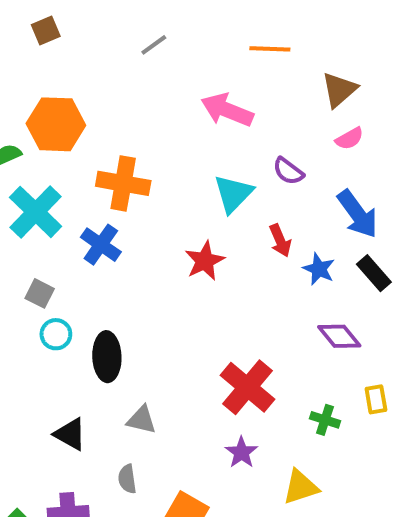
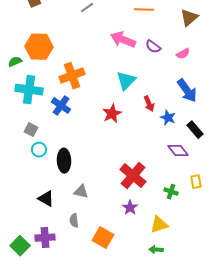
brown triangle: (339, 90) -> (189, 18), moved
purple semicircle: (288, 171) -> (153, 47), moved
orange cross: (123, 183) -> (72, 76), turned -30
cyan cross: (36, 212) -> (29, 90), turned -36
black rectangle: (374, 273) -> (195, 130), moved

